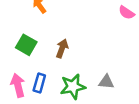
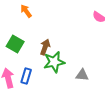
green star: (73, 87) -> (54, 62), moved

